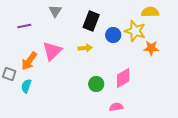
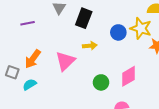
black rectangle: (91, 21) -> (84, 18), moved
pink triangle: (52, 51) -> (65, 61), moved
cyan semicircle: (26, 86) -> (30, 84), turned 40

